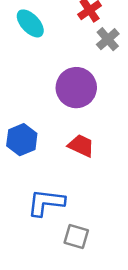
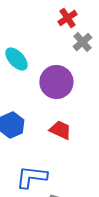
cyan ellipse: (30, 23) -> (16, 59), moved

